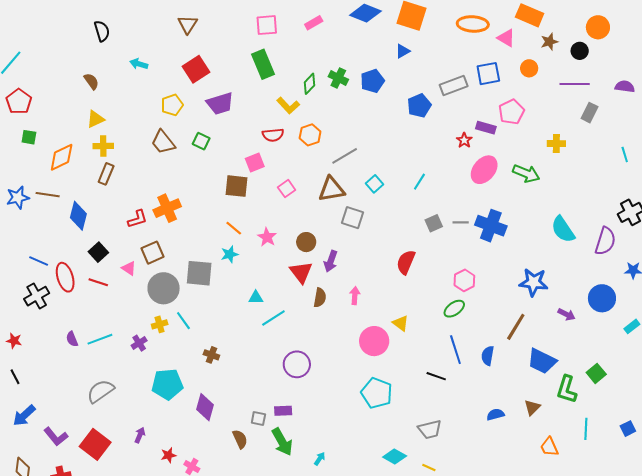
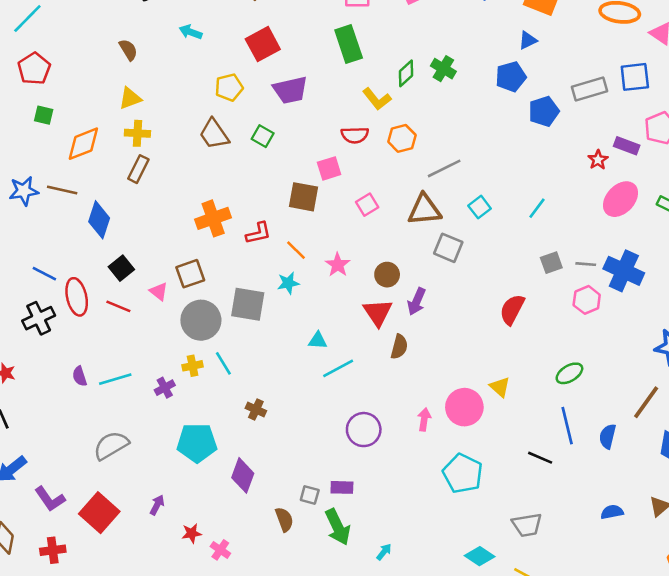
blue pentagon: (372, 81) -> (511, 77), moved
red L-shape: (137, 219) -> (258, 233), moved
pink hexagon: (464, 280) -> (587, 300), moved
pink arrow: (355, 296) -> (424, 419), moved

